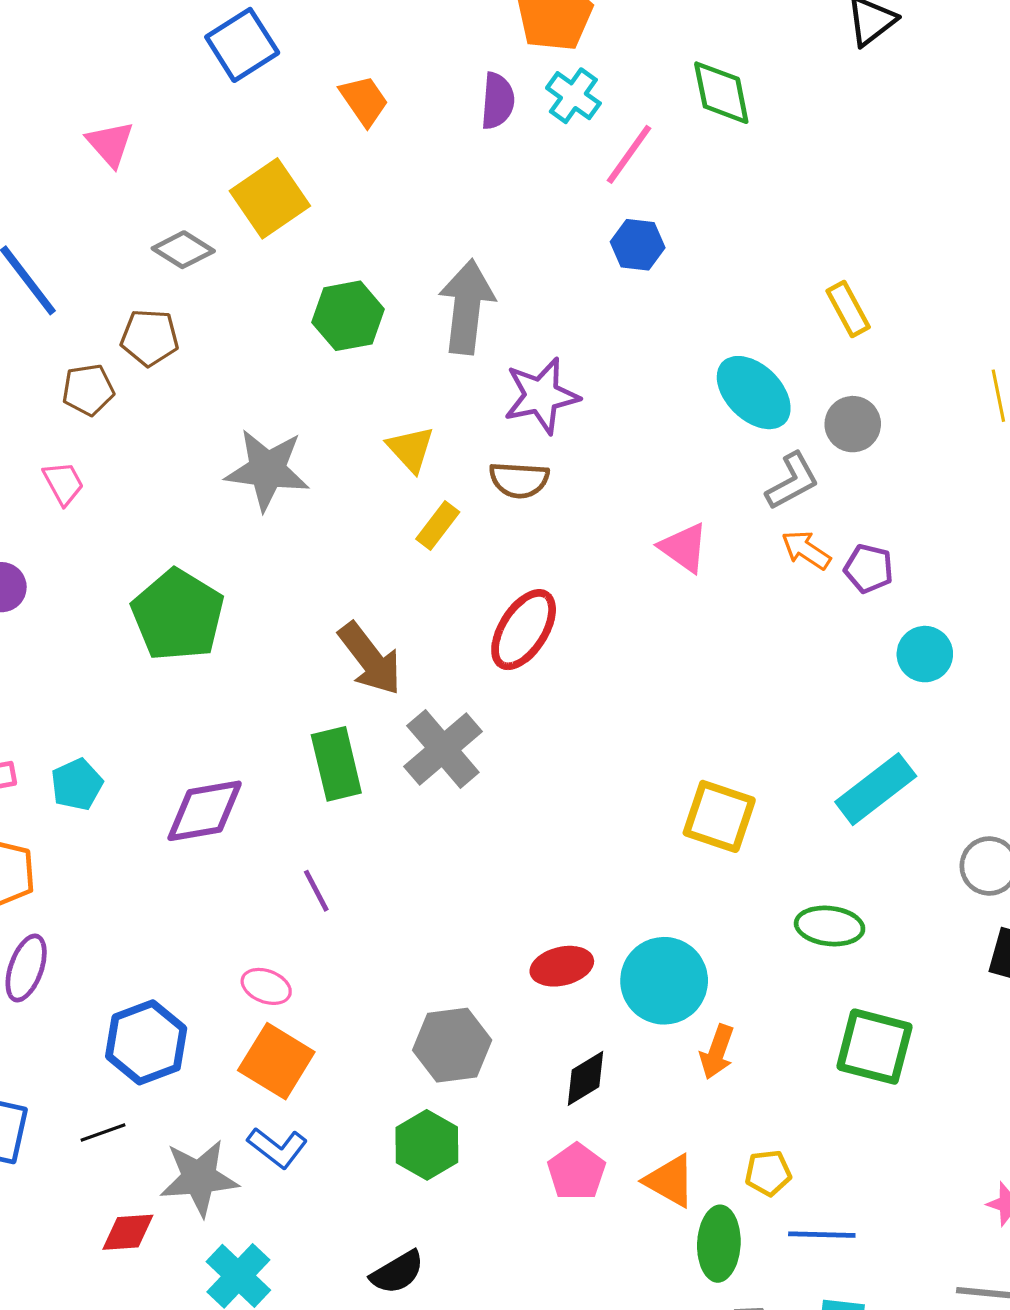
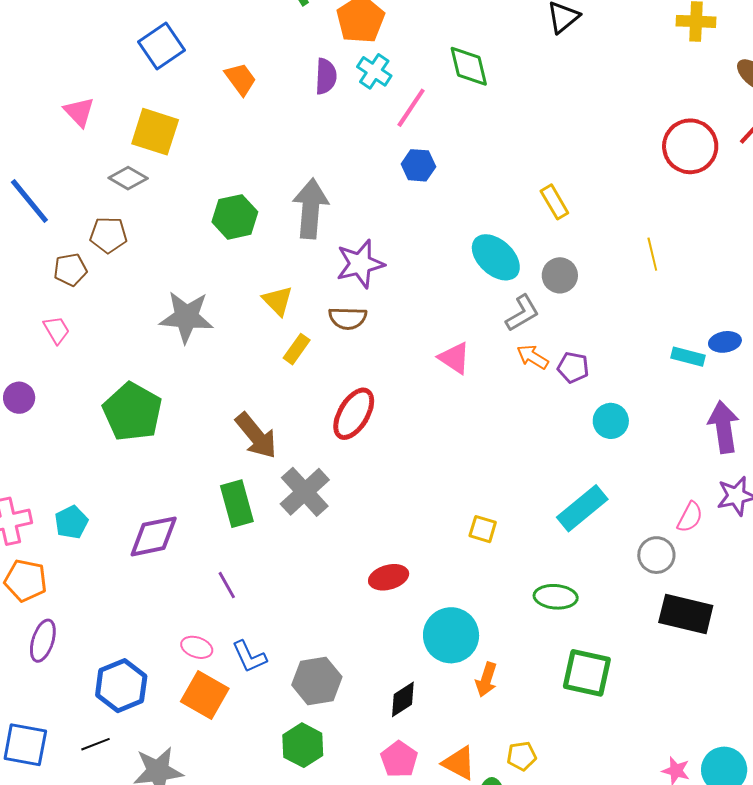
yellow square: (270, 198) -> (155, 132), moved, turned -36
yellow square: (719, 816) -> (483, 529), size x0.6
red ellipse: (562, 966) -> (389, 577), moved
blue L-shape: (277, 1148) -> (249, 657), moved, turned 30

